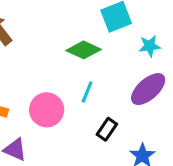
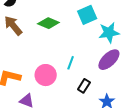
cyan star: (150, 46) -> (109, 33), size x1.5
green diamond: (84, 50) -> (48, 23), moved

